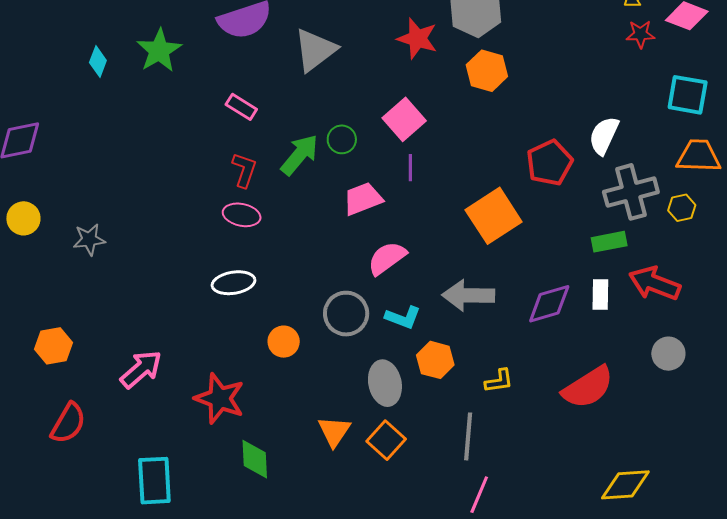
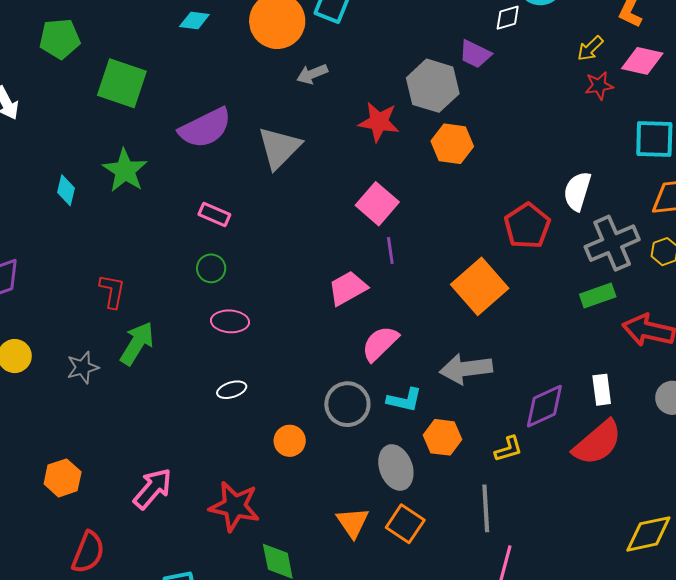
green circle: (342, 139) -> (211, 268), moved
green arrow: (300, 155) -> (137, 343), moved
red L-shape: (244, 170) -> (112, 291), moved
white ellipse: (234, 283) -> (232, 390), size x0.7
white rectangle: (600, 295) -> (602, 390), moved
purple diamond: (549, 304) -> (544, 406), moved

